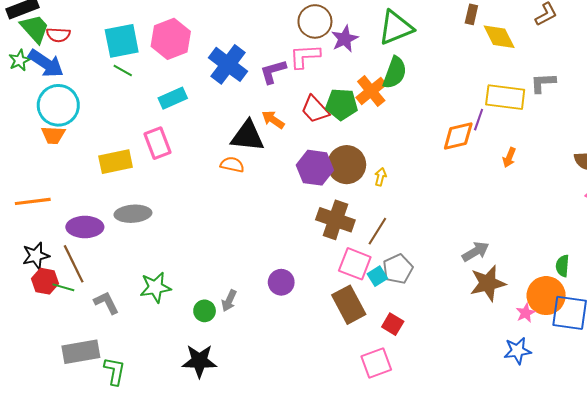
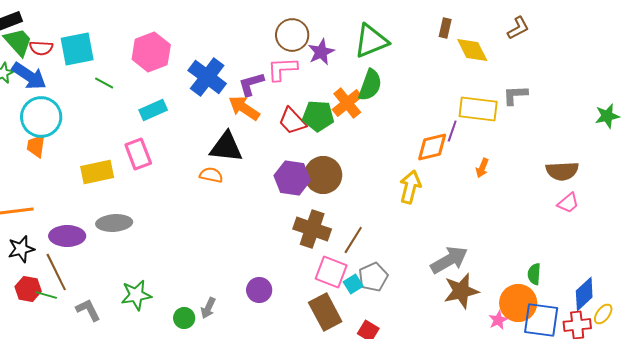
cyan square: (122, 41) -> (77, 49), moved
orange arrow: (273, 120) -> (244, 108), moved, size x1.4
orange trapezoid: (53, 135) -> (36, 146), turned 95
yellow arrow: (380, 177) -> (410, 187), moved, size x1.8
gray arrow: (476, 252) -> (449, 260), size x1.4
black star: (36, 256) -> (21, 249), moved

